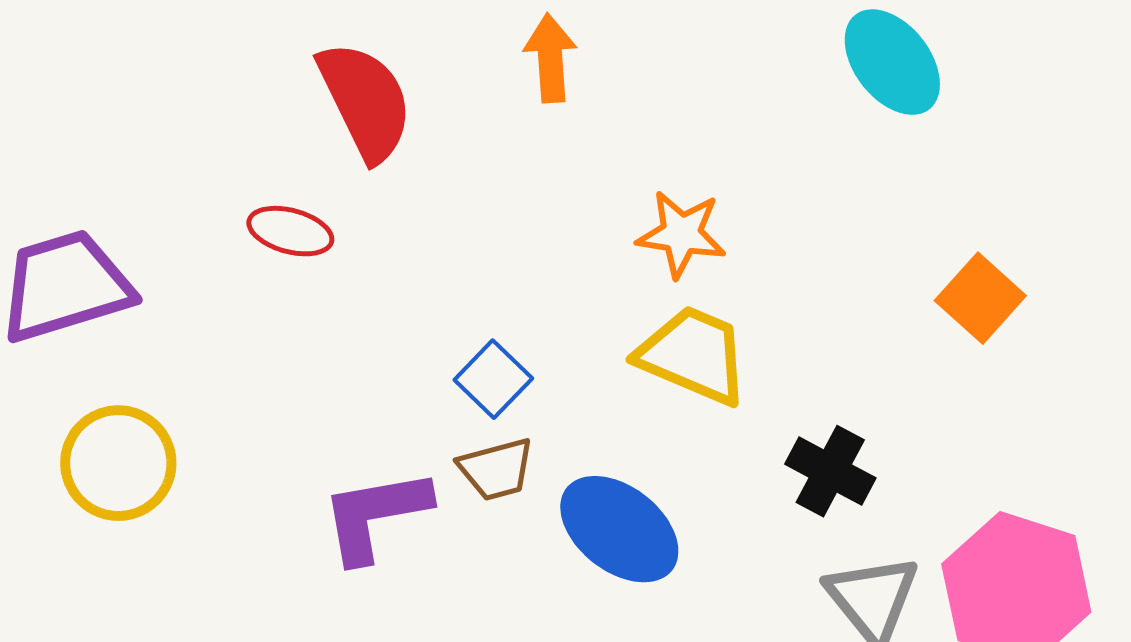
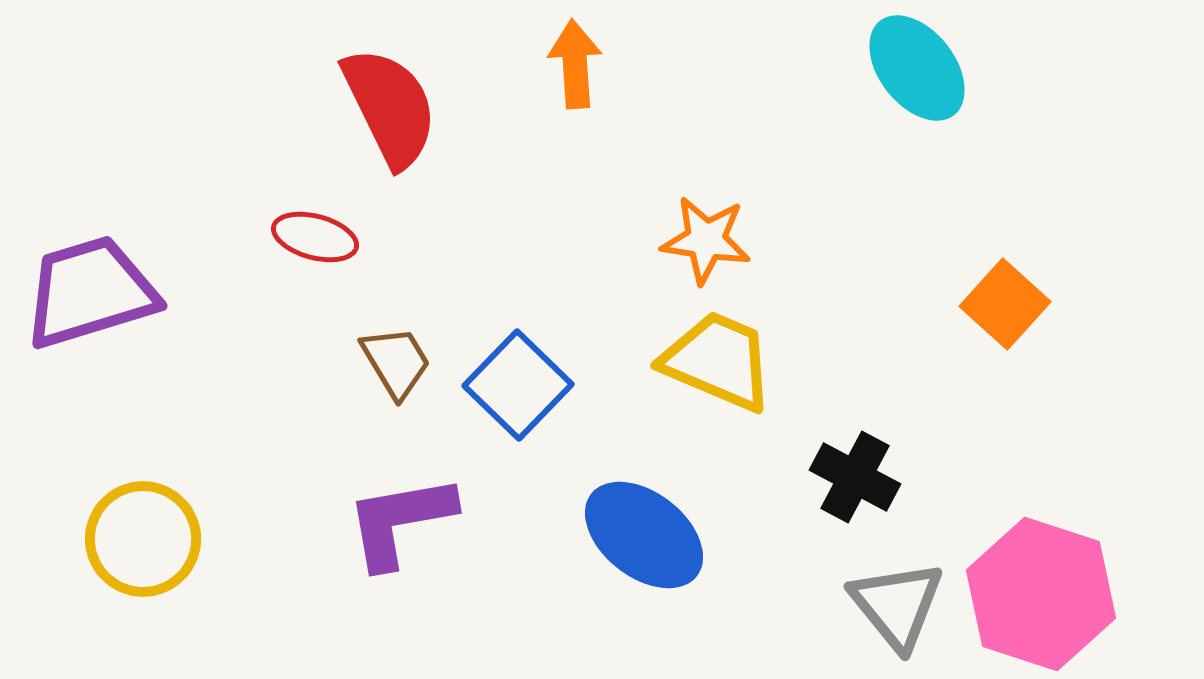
blue square: (493, 379) -> (518, 385), size x1.4
yellow circle: (118, 463) -> (143, 539), moved
brown trapezoid: (496, 469) -> (396, 362), moved, turned -106

